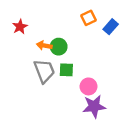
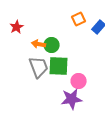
green square: (66, 70) -> (59, 66), size x1.5
purple star: (94, 106) -> (72, 99), moved

